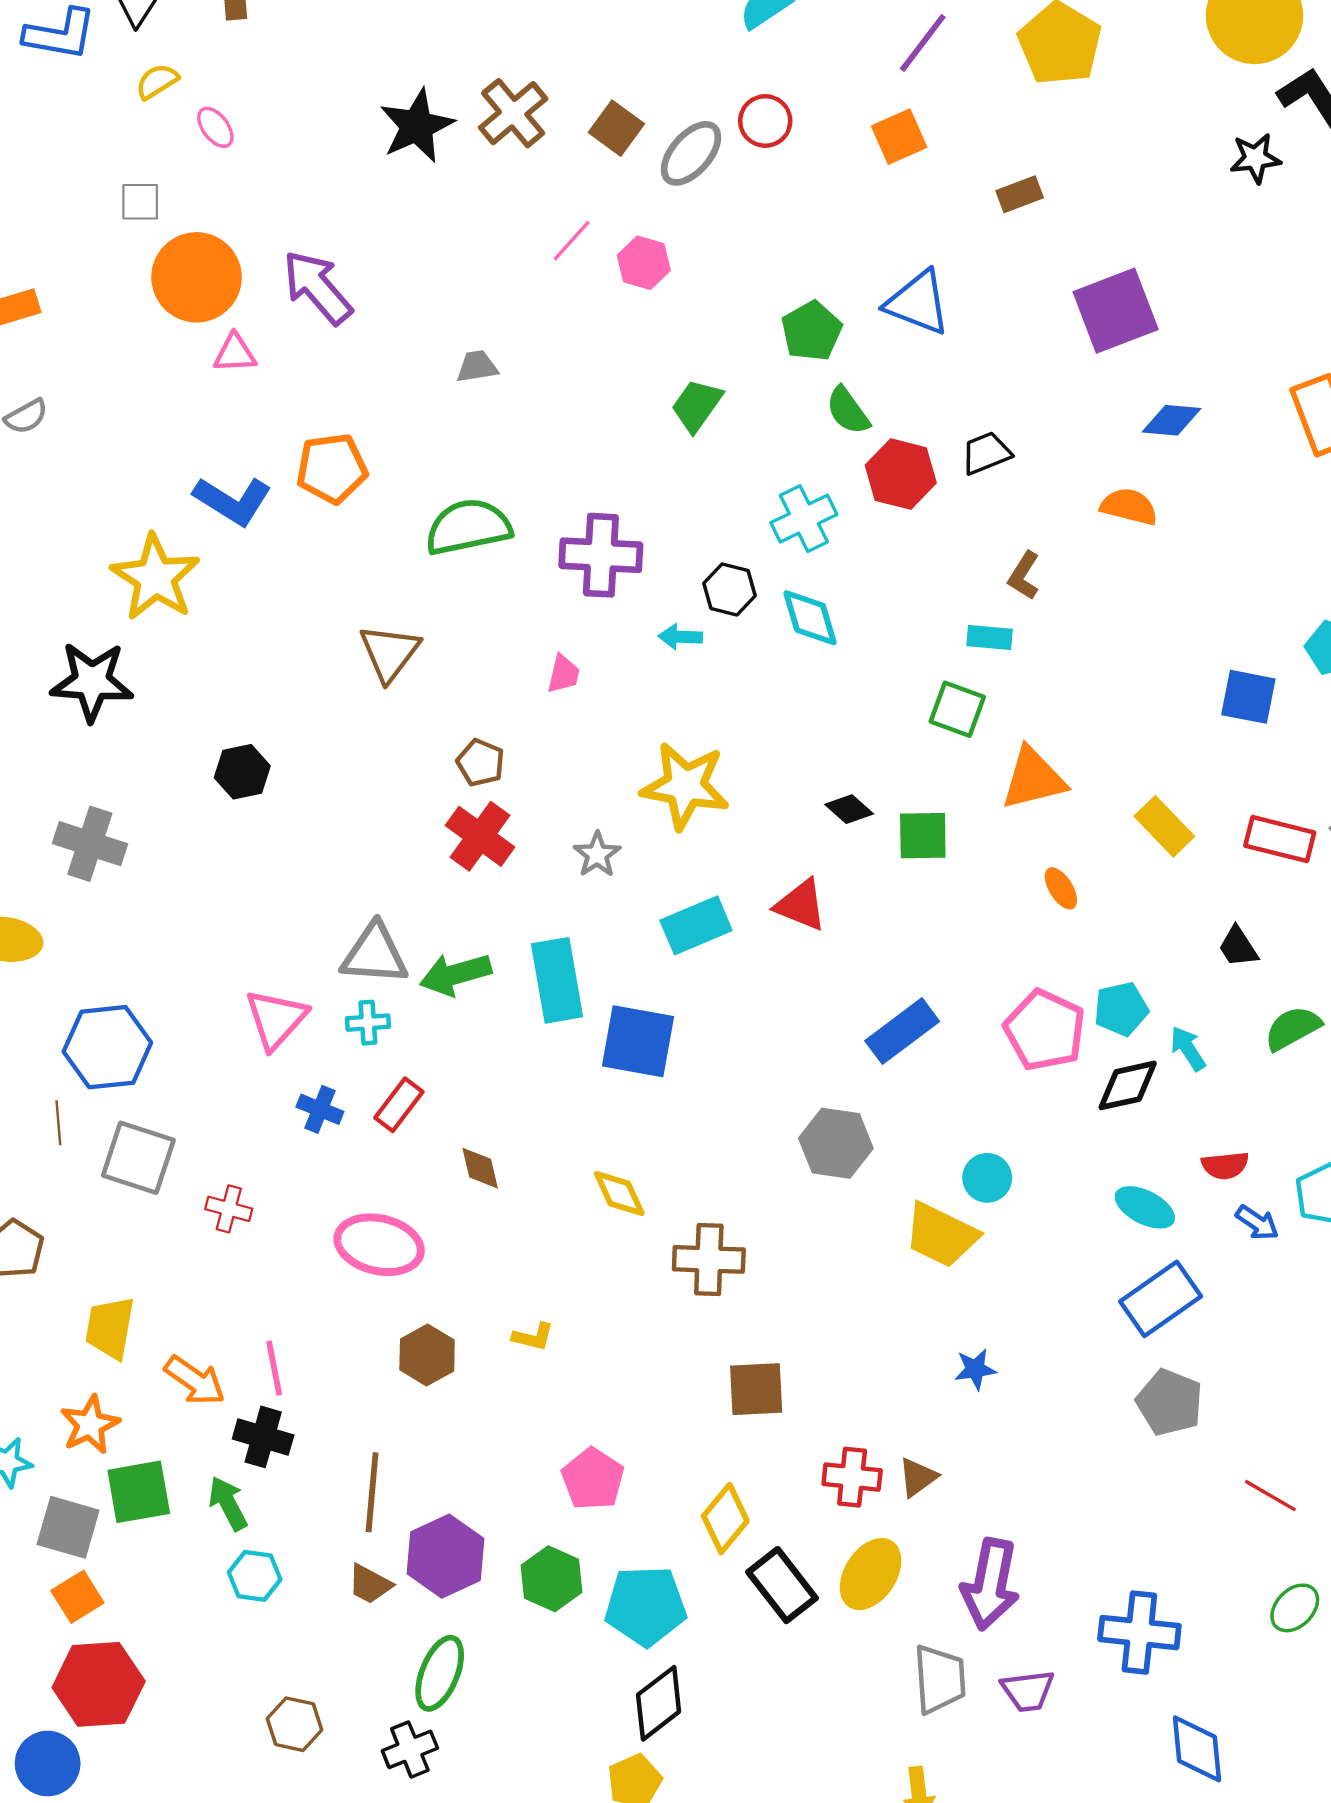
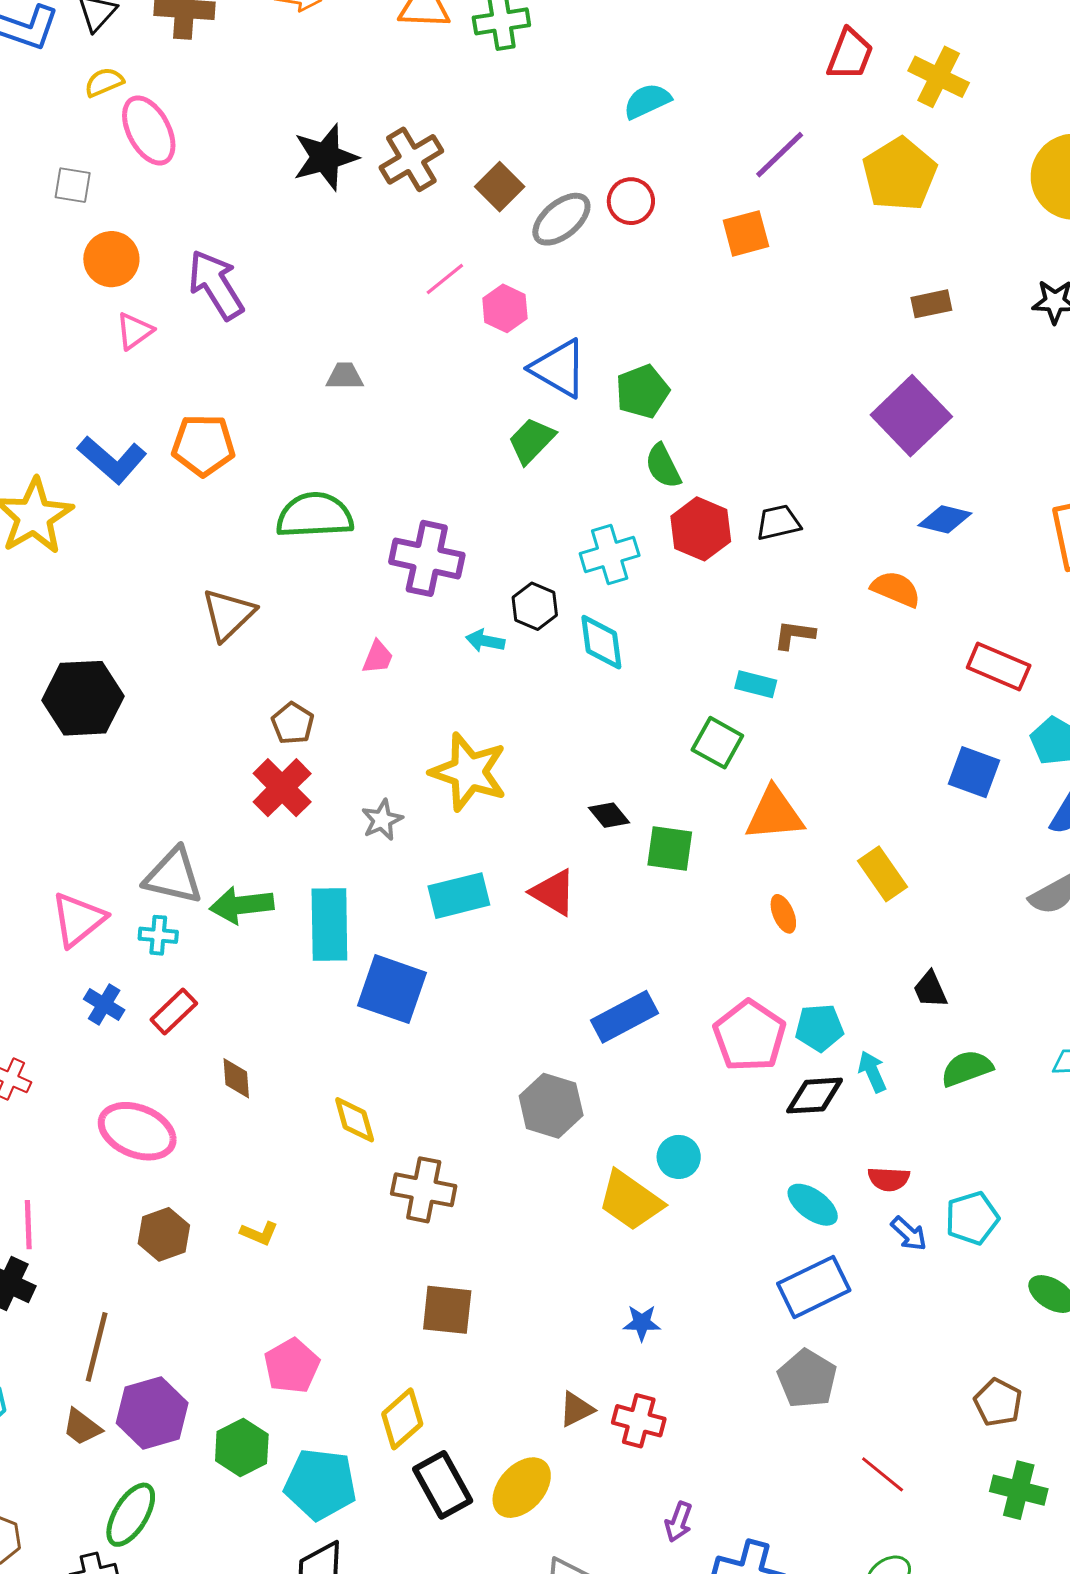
pink ellipse: (215, 127) -> (149, 130), size x1.8
brown rectangle: (1020, 194) -> (931, 304), moved
orange circle: (197, 277) -> (111, 259), size x0.7
blue triangle: (918, 303) -> (559, 368), moved
purple square: (1116, 311) -> (911, 416), turned -32
pink triangle: (235, 353) -> (134, 331), turned -42
brown L-shape: (1024, 576) -> (794, 635), turned 57
black hexagon: (242, 772) -> (83, 698), size x1.6
red rectangle: (1280, 839) -> (999, 667), moved
red cross: (852, 1477) -> (639, 1421), moved
purple arrow: (990, 1584) -> (679, 1522), moved, size x0.5

